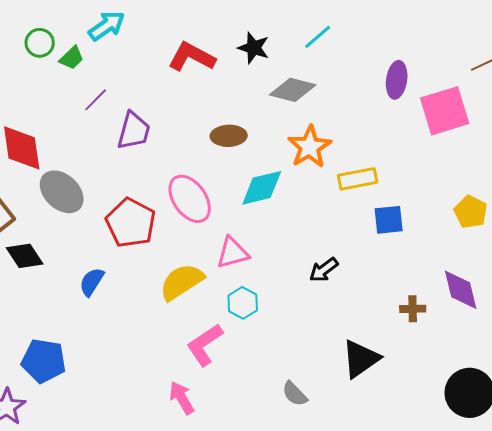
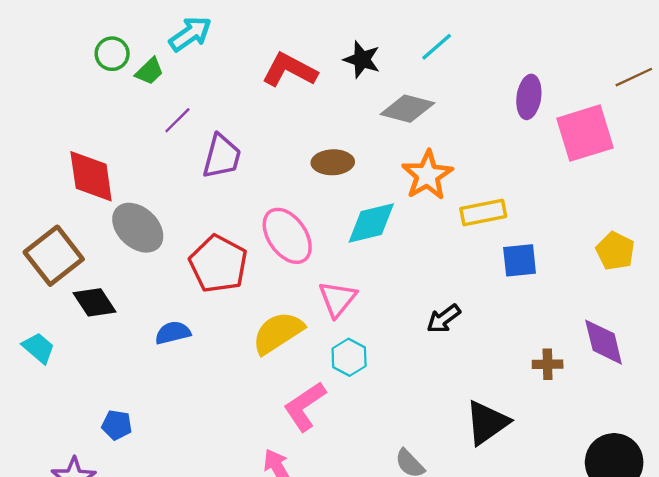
pink triangle: (233, 253) -> (337, 299), turned -36
blue semicircle: (92, 282) -> (173, 333), turned 44
blue pentagon: (44, 361) -> (117, 425), size x0.6

